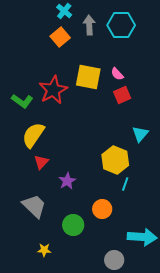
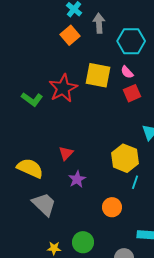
cyan hexagon: (121, 25) -> (131, 41), moved
yellow semicircle: (33, 135) -> (30, 168), moved, turned 80
red triangle: (41, 162) -> (66, 153), moved
green circle: (73, 225) -> (83, 242), moved

